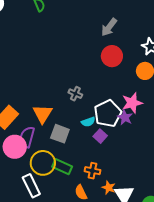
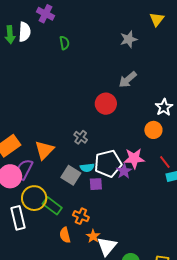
red circle: (112, 56) -> (106, 104), moved
gray square: (60, 134) -> (71, 175), moved
purple square: (100, 136) -> (96, 184), turned 32

